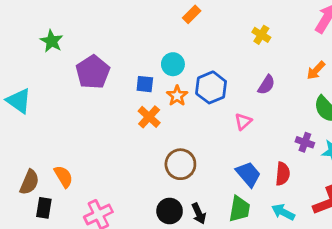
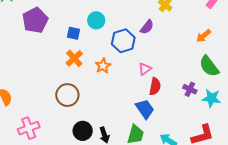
purple semicircle: (266, 85) -> (147, 27), moved
orange star: (177, 96) -> (103, 66), moved
brown circle: (180, 164) -> (67, 95), moved
red semicircle: (283, 174) -> (155, 86), moved

